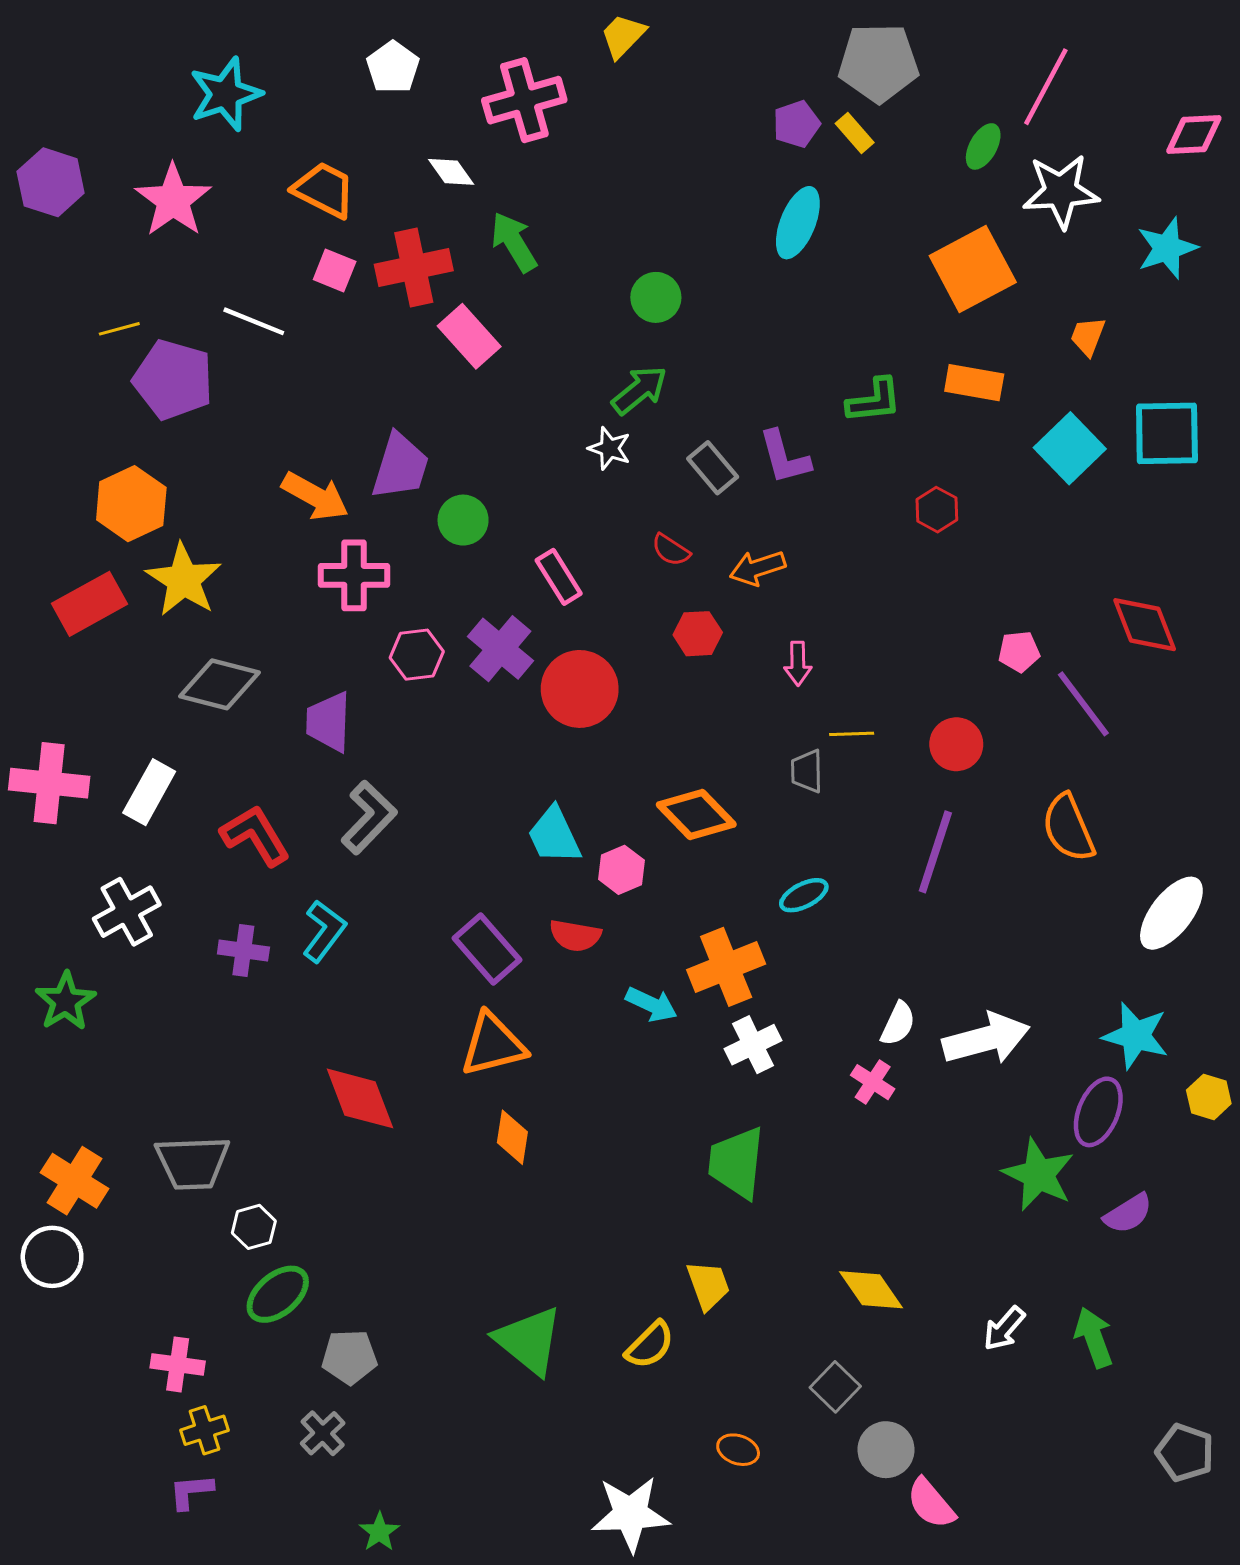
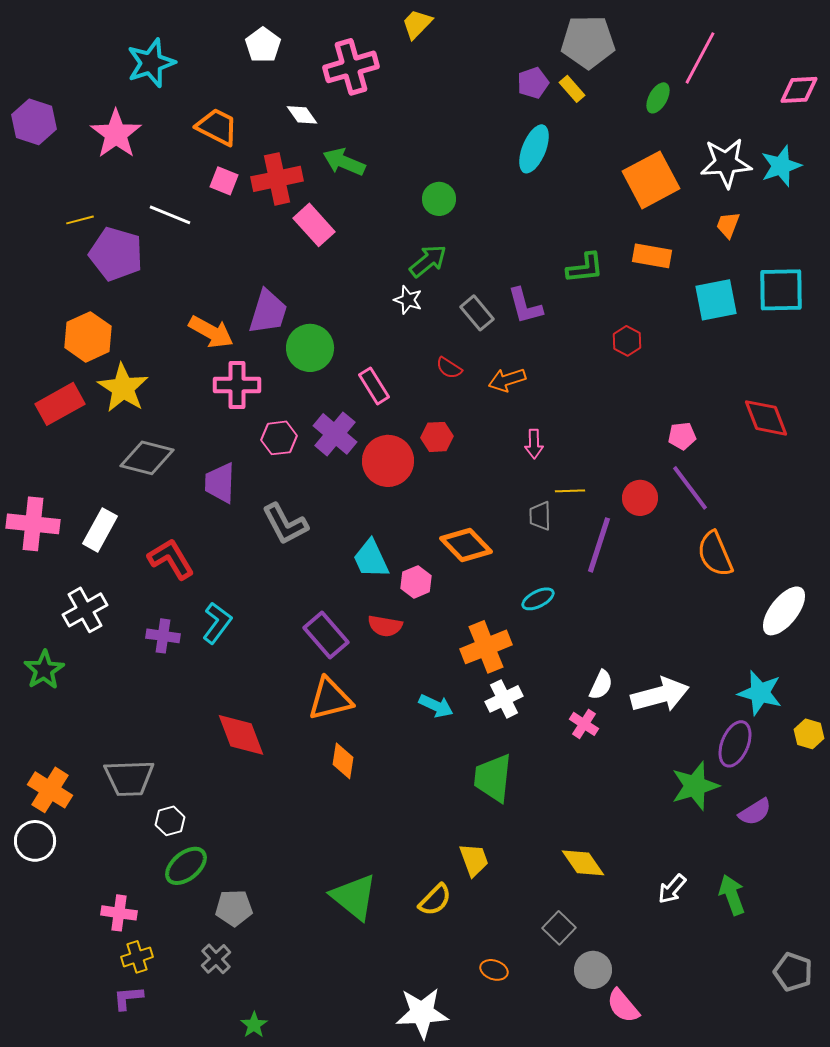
white star: (1061, 191) -> (726, 163), moved
green arrow: (514, 242) -> (344, 162), turned -36
cyan square: (1070, 448) -> (716, 300), turned 33
green circle: (463, 520) -> (310, 348), size x1.4
red hexagon: (698, 634) -> (437, 437), moved
purple line: (1083, 704) -> (690, 488), moved
gray L-shape: (369, 817) -> (285, 524), moved, turned 108
purple line: (935, 852) -> (599, 545), moved
cyan arrow: (651, 1004) -> (436, 706), moved
green star: (1038, 1175) -> (695, 786), turned 30

